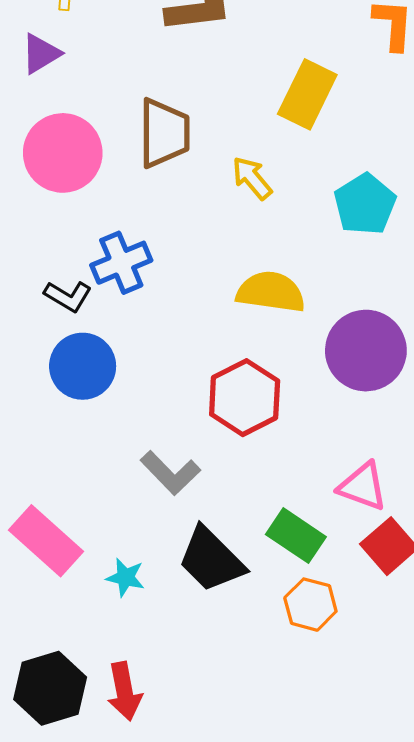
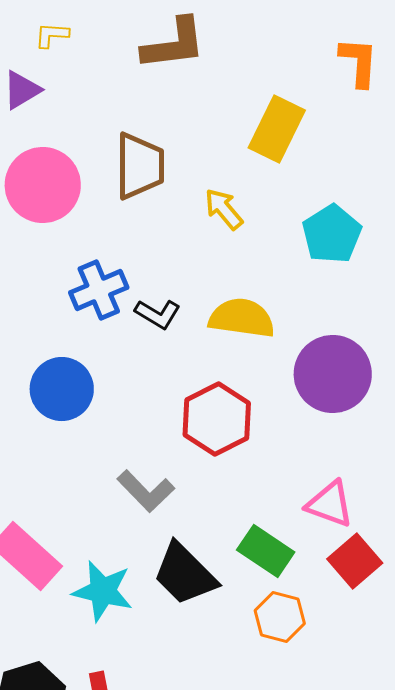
black L-shape: (68, 296) -> (158, 314), moved
cyan star: (125, 577) -> (103, 591), size x1.6

